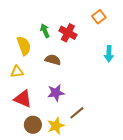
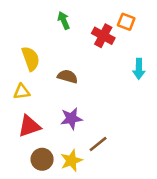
orange square: (99, 17) -> (126, 22), turned -32
green arrow: (45, 31) -> (64, 20), moved
red cross: (68, 33) -> (103, 36), moved
red triangle: (23, 99) -> (29, 126), turned -42

